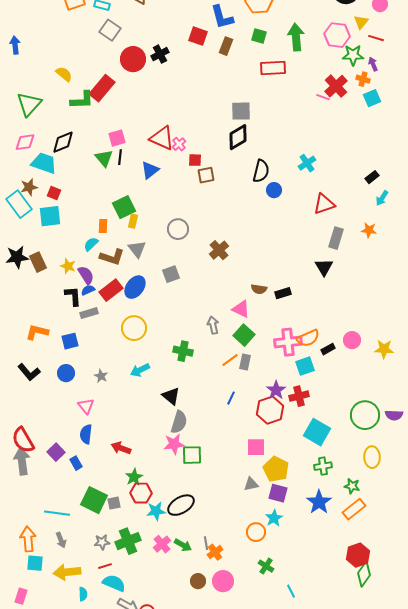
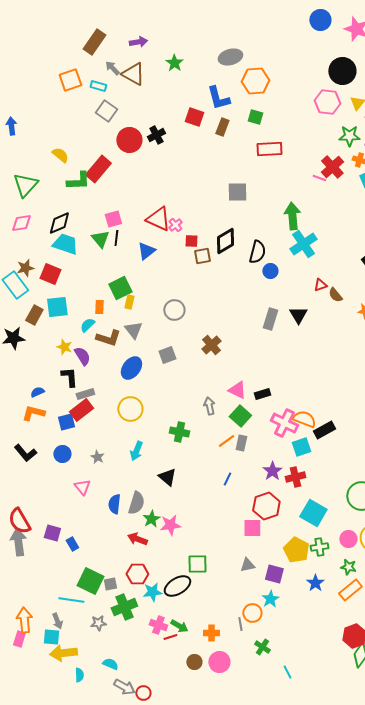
pink hexagon: (337, 35) -> (327, 102), moved
green arrow: (296, 37) -> (292, 216), moved
black diamond: (238, 137) -> (225, 241), moved
cyan trapezoid: (44, 163) -> (65, 244), moved
cyan cross: (307, 163) -> (303, 244), size x1.5
red square: (54, 193) -> (50, 274), size x1.5
red triangle: (324, 204) -> (320, 285), size x0.6
cyan square: (50, 216) -> (57, 307), moved
gray rectangle: (336, 238) -> (270, 319), moved
brown cross: (219, 250) -> (211, 345), moved
brown rectangle: (38, 262) -> (34, 315), moved, turned 54
black triangle: (324, 267) -> (298, 315), moved
brown semicircle: (259, 289) -> (335, 295), moved, turned 42
blue semicircle: (88, 290) -> (37, 392), moved
red rectangle: (111, 290) -> (81, 410), moved
black rectangle: (283, 293) -> (262, 394), moved
orange semicircle: (308, 338) -> (304, 419), turned -135
pink circle: (352, 340) -> (348, 539), moved
pink cross: (288, 342) -> (284, 423), turned 32
black rectangle: (328, 349) -> (324, 430), size x1.5
cyan arrow: (140, 370) -> (136, 451), turned -42
red hexagon: (270, 410) -> (266, 506), moved
gray semicircle: (179, 422) -> (136, 503), moved
blue semicircle: (86, 434) -> (114, 504), moved
red arrow: (121, 448) -> (137, 539), moved
purple square: (56, 452) -> (52, 533), turned -30
green square: (192, 455) -> (197, 564), moved
yellow pentagon: (276, 469) -> (296, 550), moved
green star: (134, 477) -> (151, 519), moved
blue star: (319, 502) -> (315, 583), size x0.7
cyan line: (57, 513) -> (71, 600), moved
green cross: (128, 541) -> (124, 607), moved
gray line: (206, 543) -> (240, 624), moved
pink cross: (162, 544) -> (158, 625), turned -30
orange cross: (215, 552) -> (211, 633), turned 35
cyan square: (35, 563) -> (51, 637), moved
red line: (105, 566) -> (170, 637), moved
cyan semicircle: (114, 583) -> (110, 664), size x0.7
pink rectangle: (21, 596) -> (19, 639), moved

